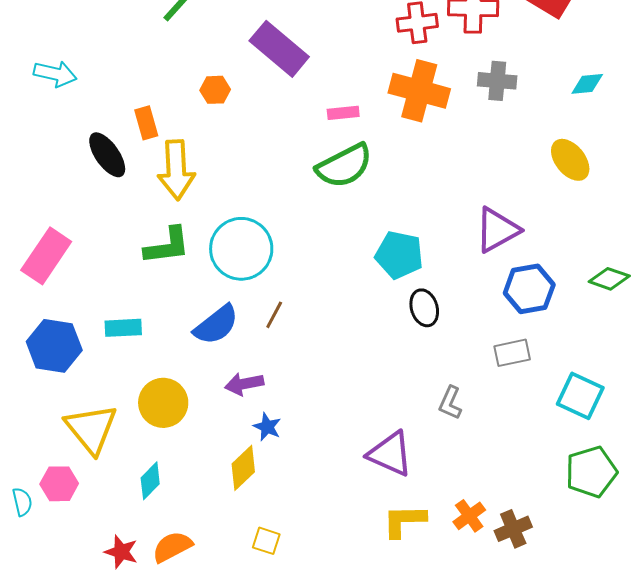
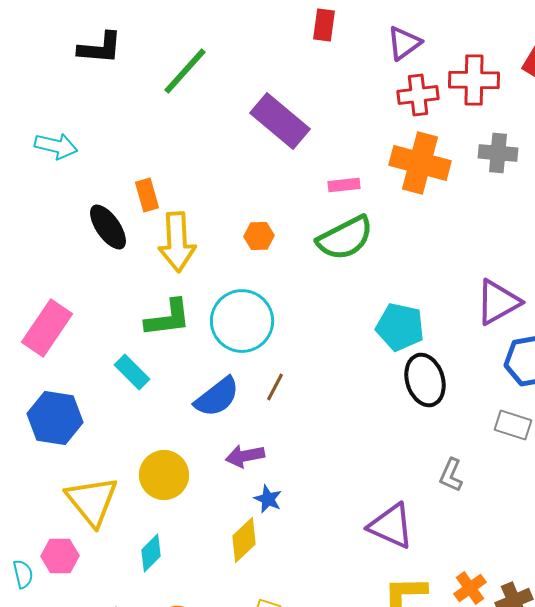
orange hexagon: (215, 90) -> (259, 236), moved
black ellipse: (424, 308) -> (425, 380), size x1.4
cyan rectangle: (123, 328) -> (132, 372), moved, turned 48
gray rectangle: (512, 353) -> (513, 425), turned 30

